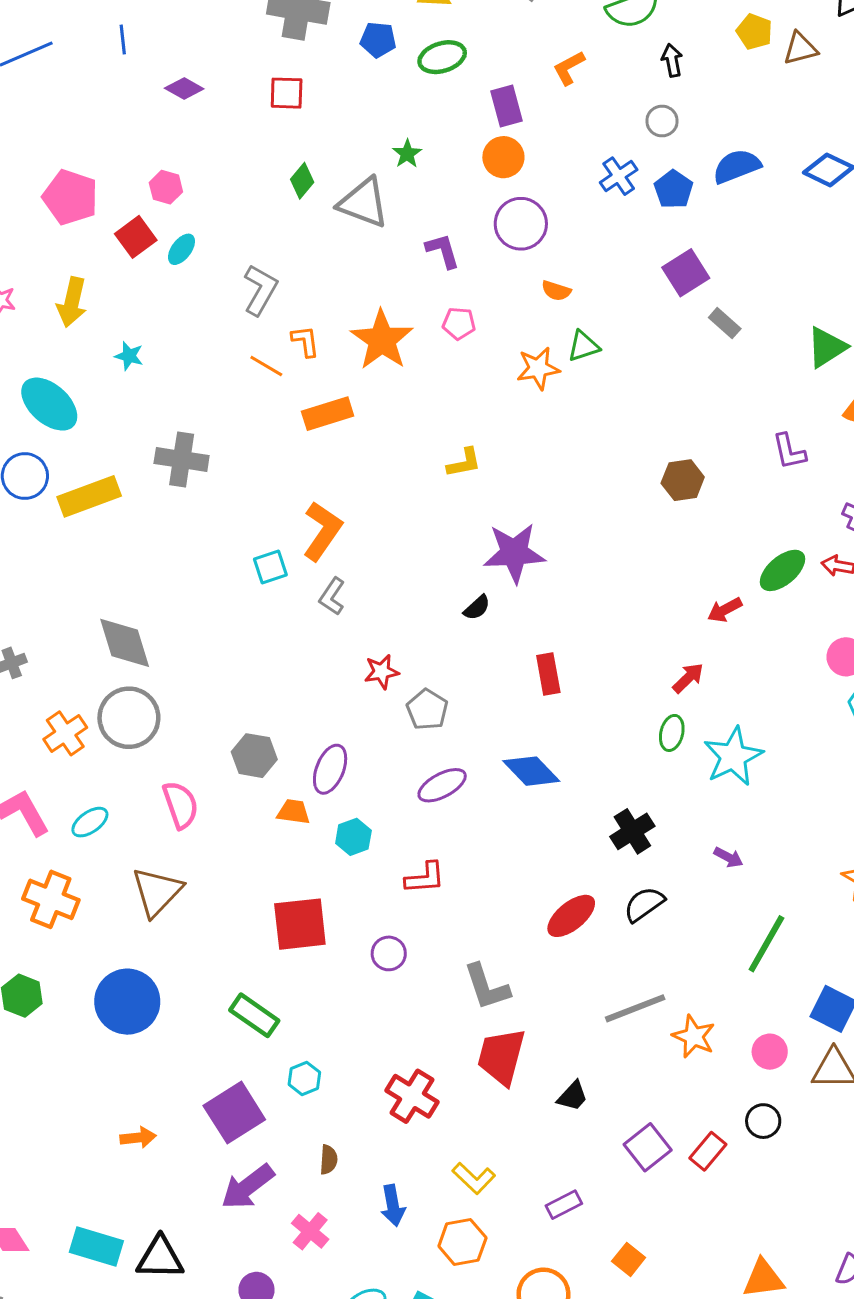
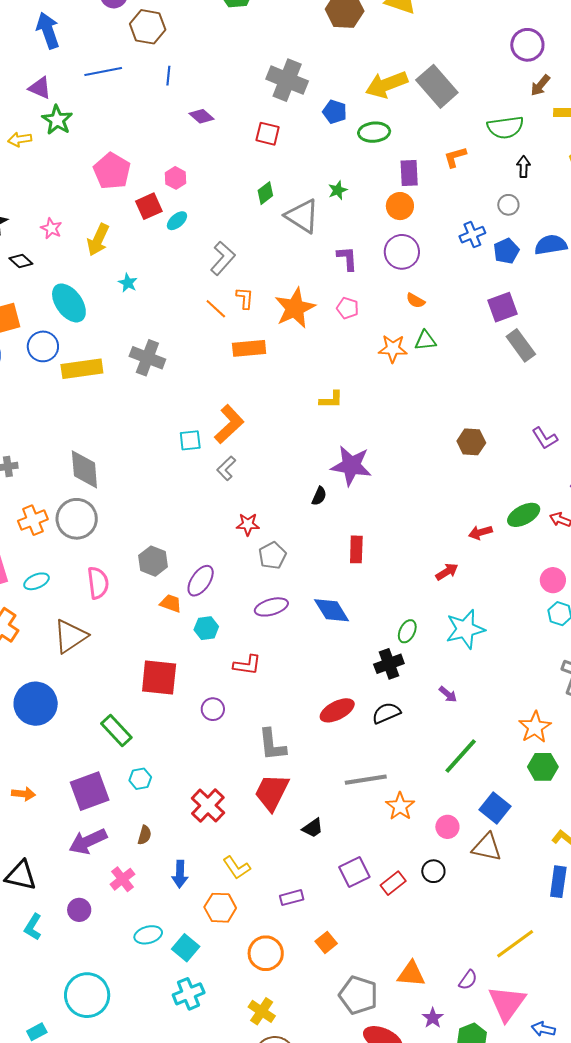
gray rectangle: (725, 323) -> (521, 345), size x1.5
purple L-shape: (789, 451) -> (545, 438), turned -32
black semicircle: (477, 608) -> (319, 496), turned -36
green ellipse: (672, 733) -> (407, 631), moved

